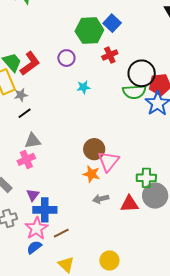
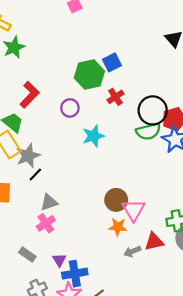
blue square: (112, 23) -> (112, 62), turned 30
red L-shape: (30, 63) -> (29, 95), moved
cyan star: (83, 87) -> (93, 136), size x1.5
gray star: (21, 95) -> (28, 156), size x1.6
red triangle: (129, 204) -> (154, 242), moved

